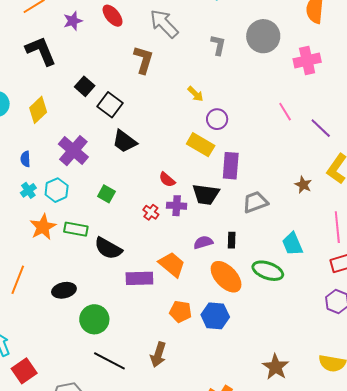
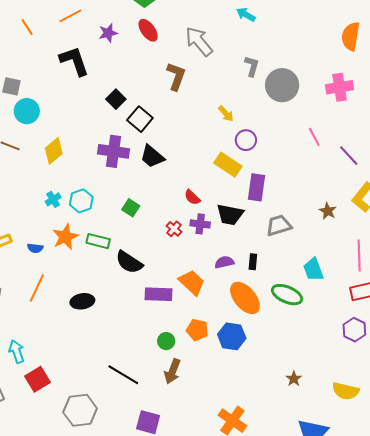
gray circle: (263, 36) -> (282, 85), moved
yellow diamond: (38, 110) -> (54, 151), moved
purple cross: (73, 151) -> (113, 151), moved, turned -36
blue semicircle: (25, 159) -> (35, 248), moved, turned -84
green circle: (94, 319) -> (166, 341), moved, size x0.6
brown star: (276, 367) -> (294, 379), moved, size x0.6

